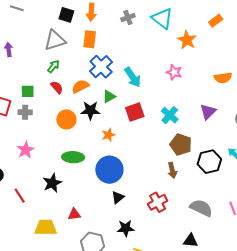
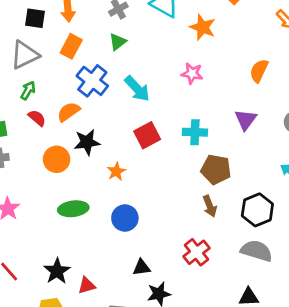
orange rectangle: (90, 39) -> (71, 46), turned 30
orange semicircle: (223, 78) -> (259, 71), turned 132
green triangle: (109, 96) -> (118, 42), moved
cyan cross: (170, 115) -> (195, 132), turned -30
black hexagon: (209, 162) -> (257, 210), moved
blue circle: (109, 170) -> (125, 218), size x0.7
black star: (52, 183) -> (57, 271), moved
black triangle: (118, 197) -> (142, 267), moved, turned 40

